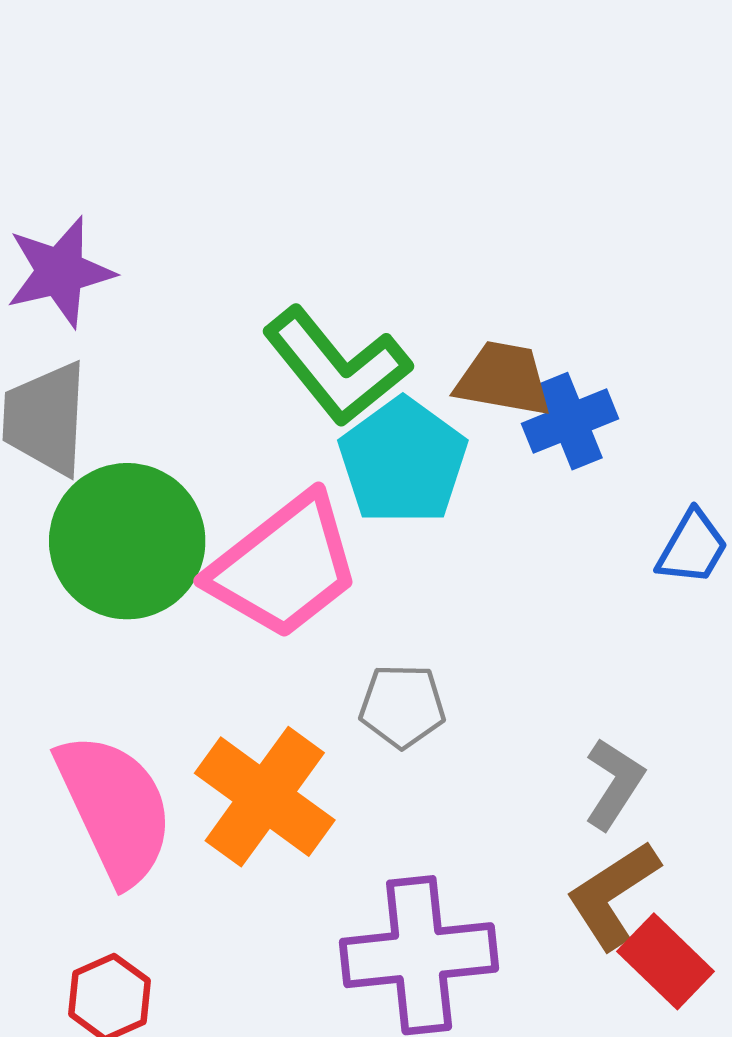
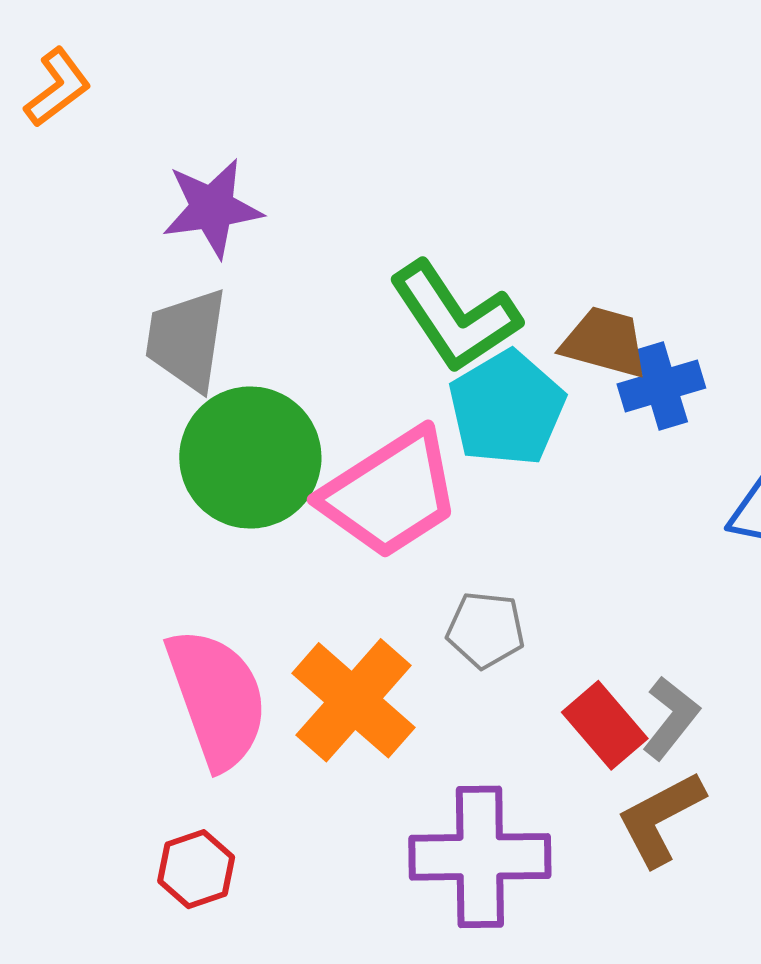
red rectangle: (666, 961) -> (605, 725), moved

